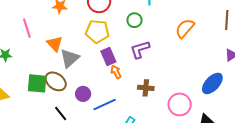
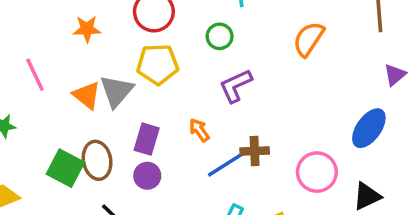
purple rectangle: (108, 56) -> (147, 139), moved, turned 48
gray triangle: (70, 58) -> (117, 91), moved
brown ellipse: (56, 81) -> (97, 160), turned 50
green square: (37, 83) -> (65, 168), turned 30
blue line: (105, 105) -> (226, 164), moved

